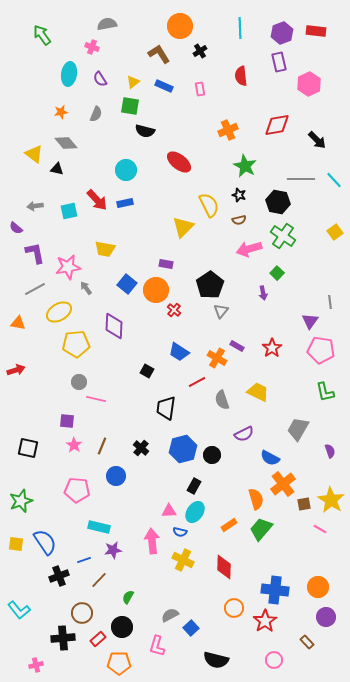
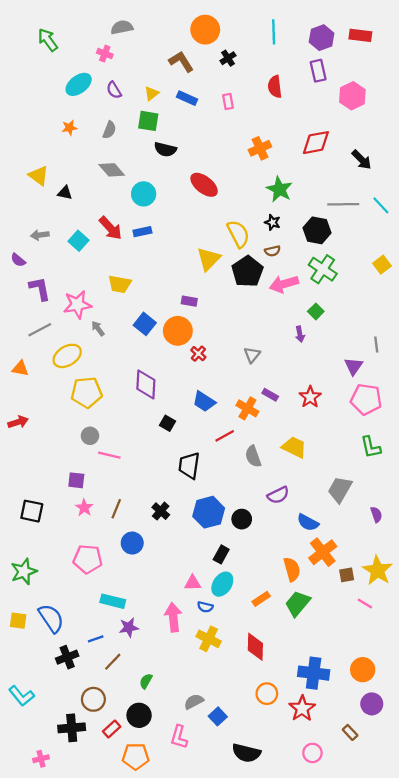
cyan ellipse: (69, 74) -> (79, 84), turned 45
gray diamond: (66, 143) -> (112, 170), moved
cyan square: (69, 211) -> (79, 241), turned -36
black pentagon: (210, 285) -> (247, 271), moved
purple diamond: (114, 326) -> (146, 384), moved

